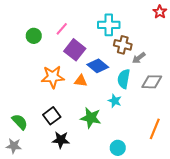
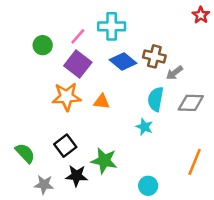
cyan cross: (109, 25) -> (112, 26), moved
purple square: (75, 50) -> (78, 64), moved
blue diamond: (98, 66) -> (123, 62), moved
green star: (91, 118) -> (104, 161), moved
gray star: (14, 146) -> (44, 185), moved

